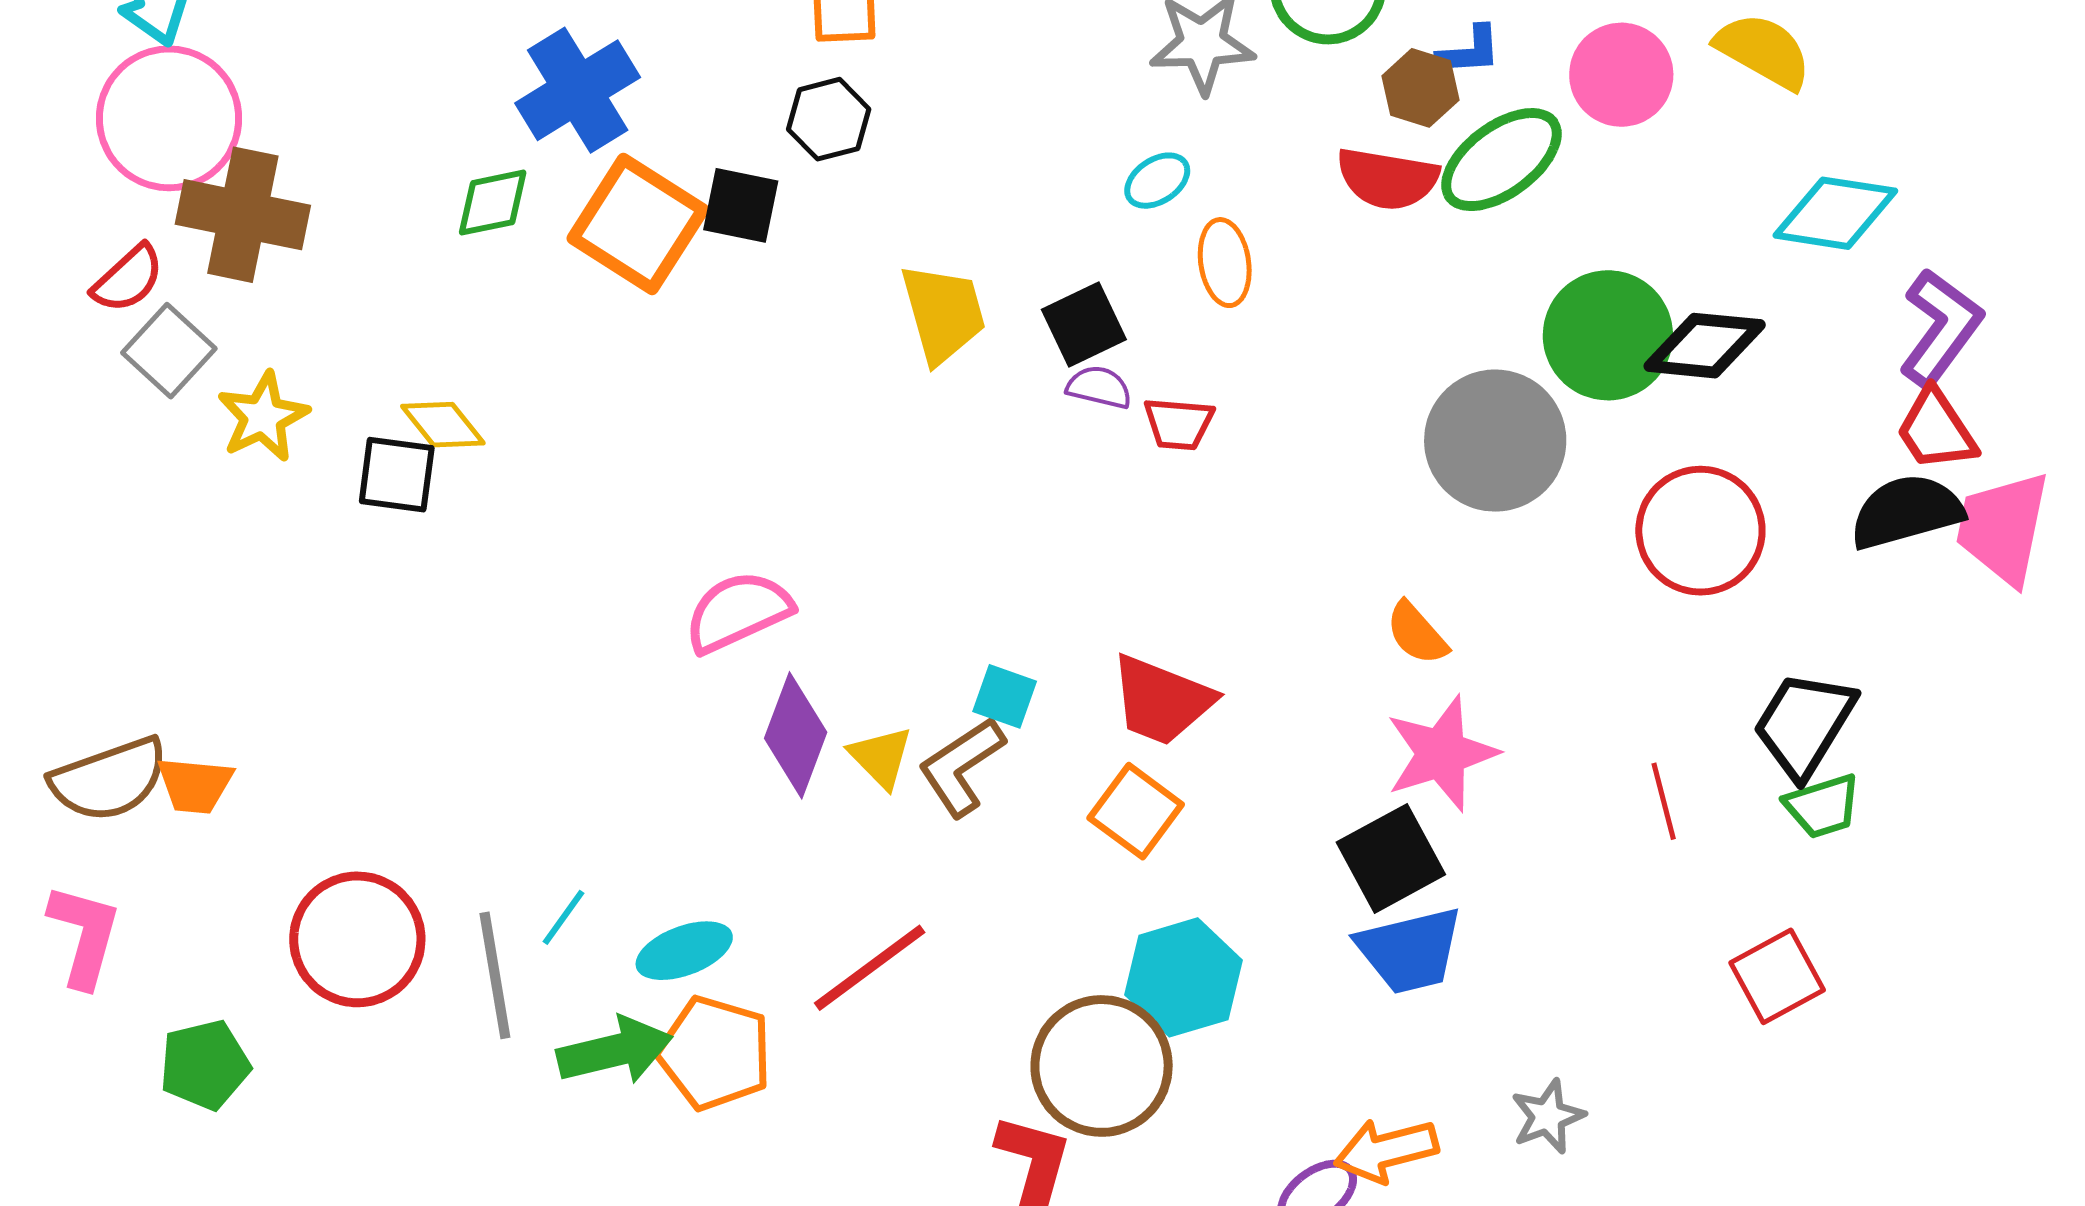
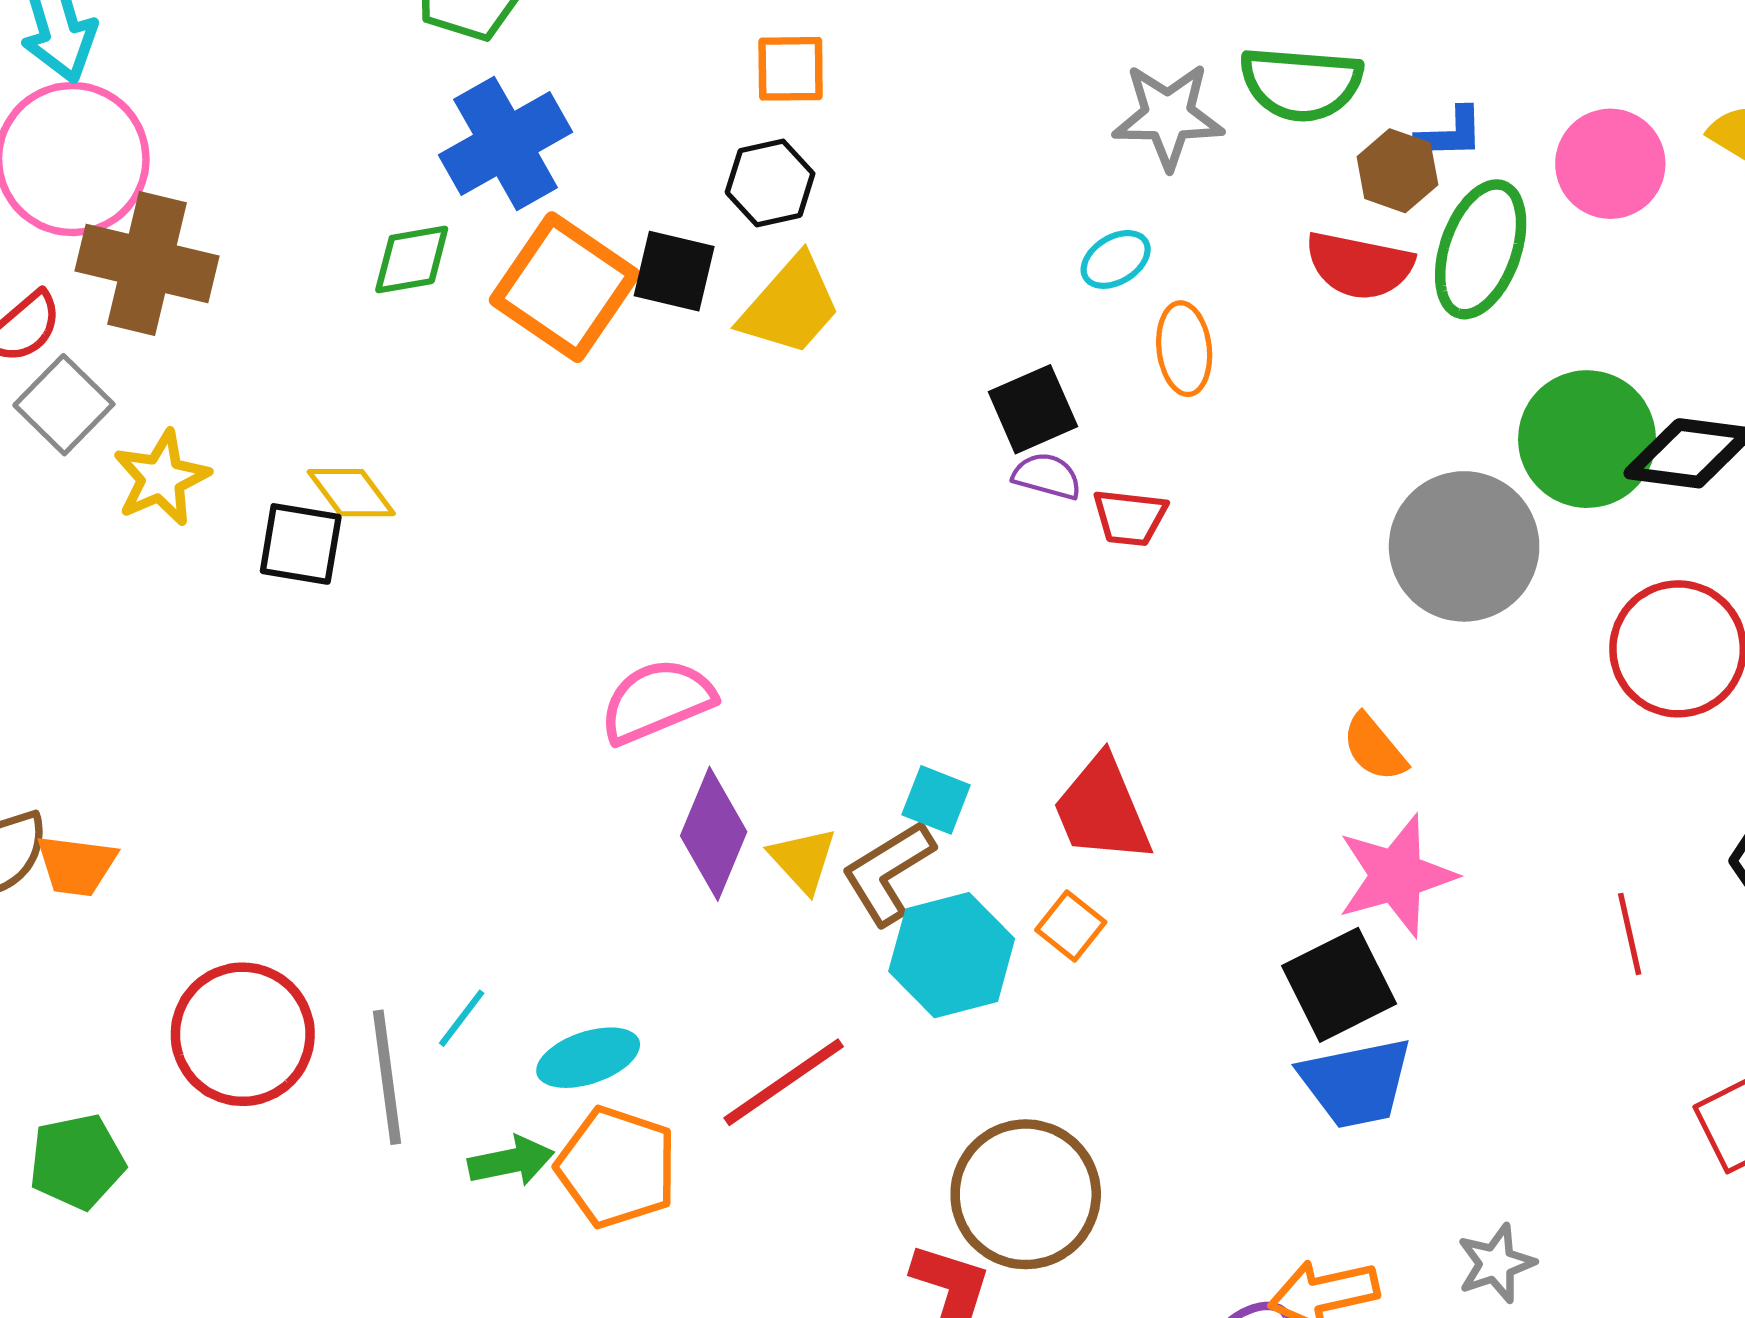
green ellipse: (1501, 160) -> (1481, 249), turned -36
yellow trapezoid: (943, 313) -> (790, 306), moved, turned 55
red trapezoid: (1162, 700) -> (1102, 809), turned 44
orange square: (1136, 811) -> (1071, 926), size x0.7
cyan hexagon: (1183, 977) -> (952, 955), moved
green arrow: (615, 1051) -> (511, 1161), size x0.7

